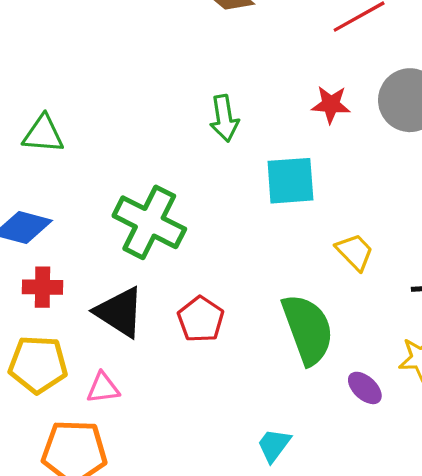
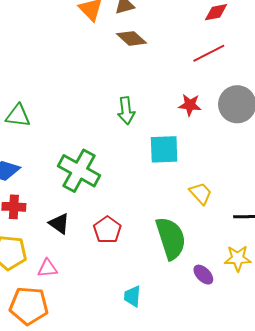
black triangle: (120, 312) -> (59, 224), size x0.7
cyan trapezoid: (274, 445) -> (132, 296), moved, turned -35

